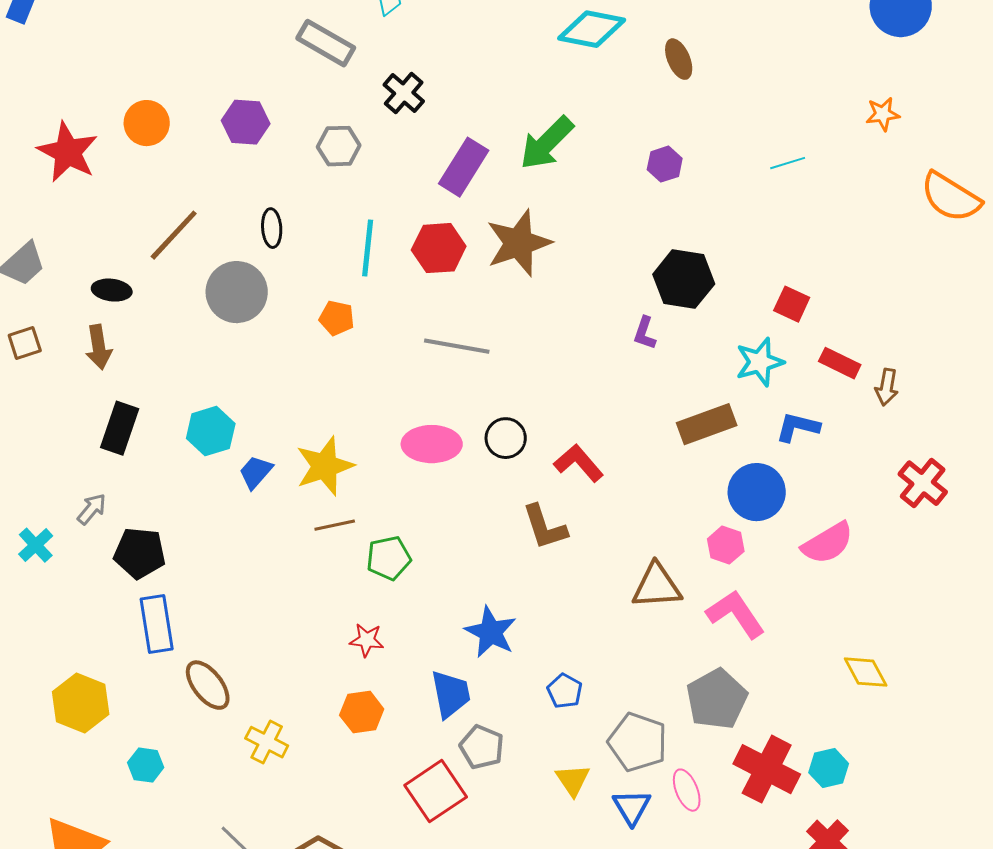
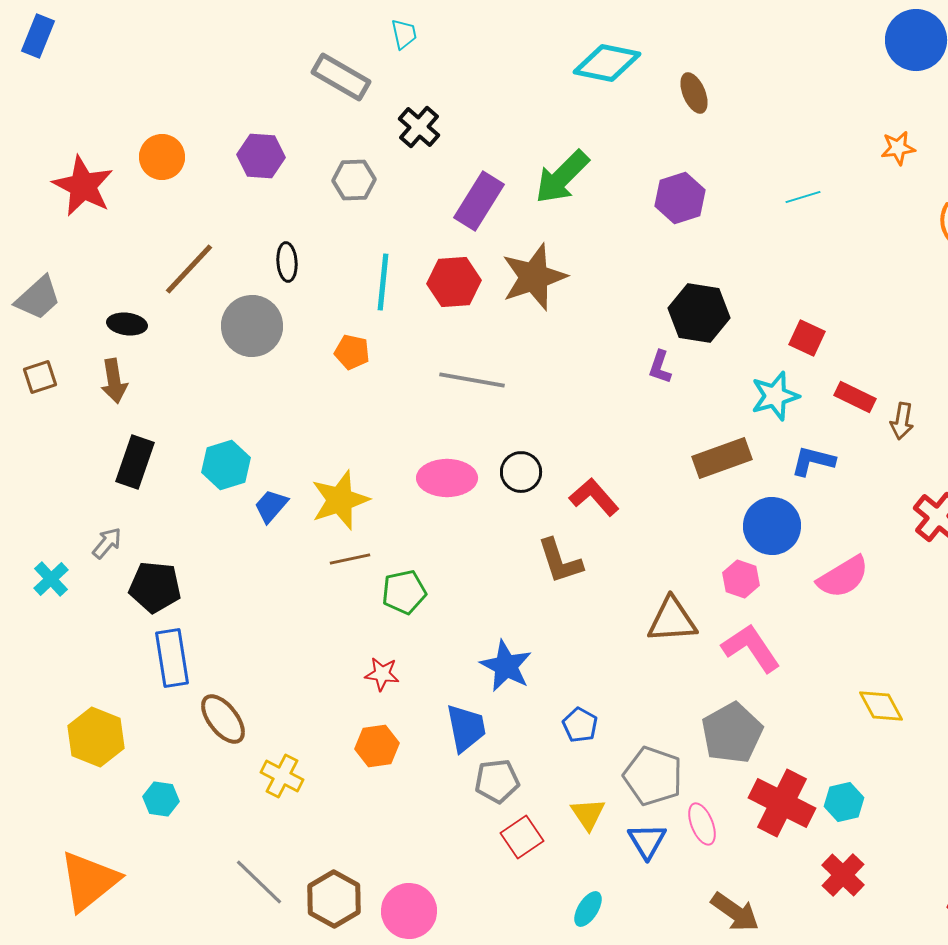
purple hexagon: (665, 164) -> (680, 198), size x1.4
gray pentagon: (482, 747) -> (497, 781), turned -30
red square: (436, 791) -> (522, 837), moved, size x0.7

